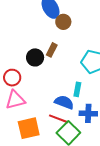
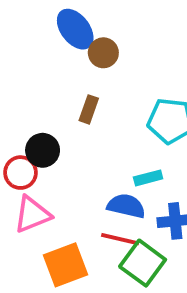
black circle: (35, 57) -> (43, 150), moved
cyan rectangle: (77, 89) -> (148, 178), turned 72

